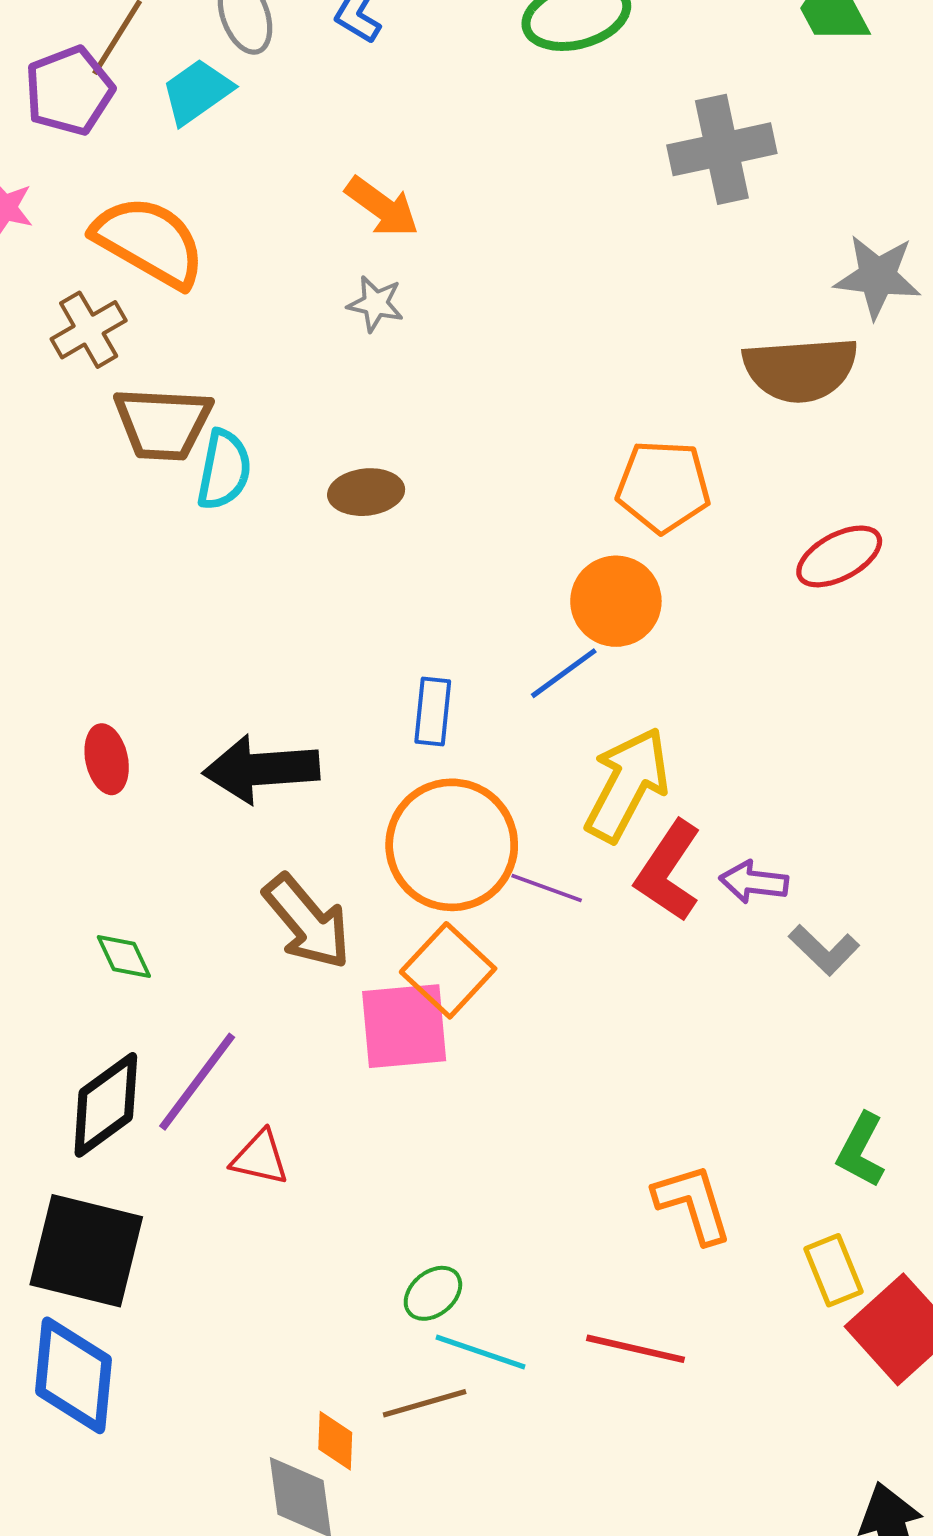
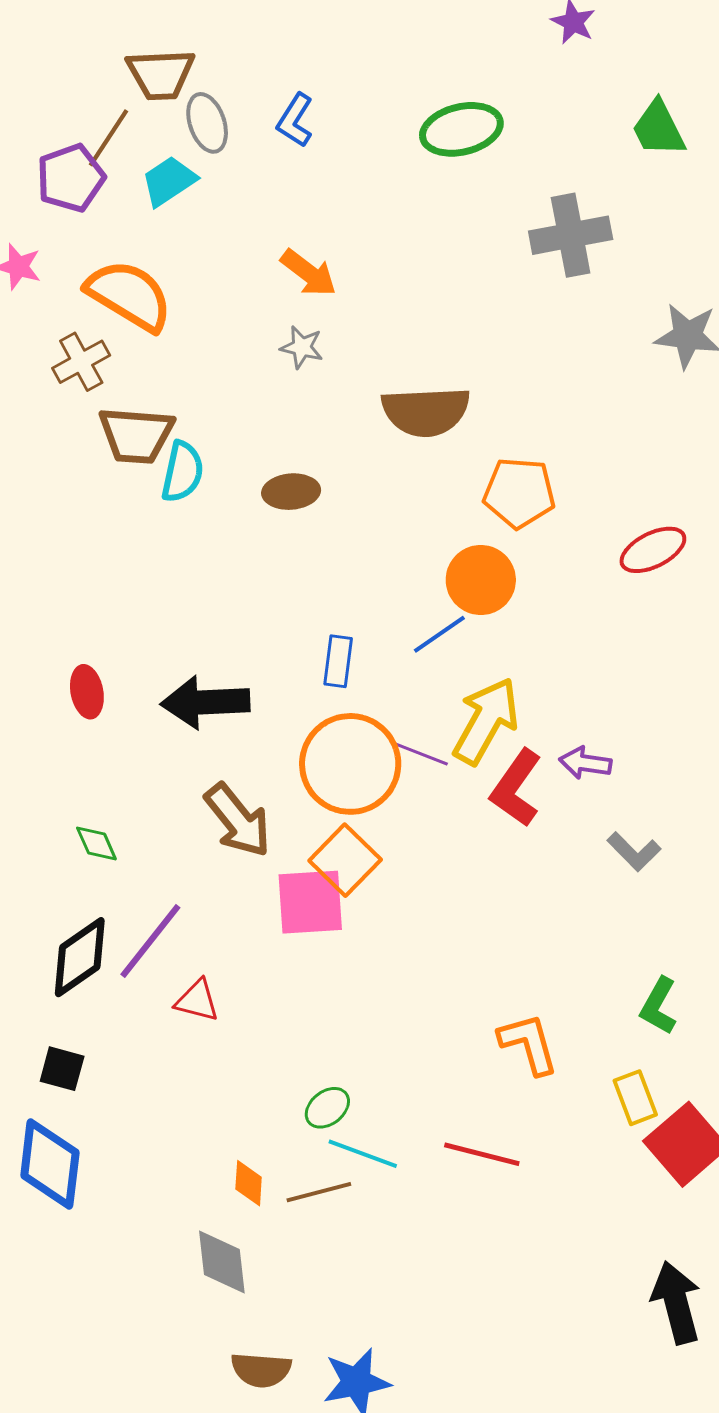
brown semicircle: (800, 369) -> (426, 412), moved
purple arrow: (754, 882) -> (585, 763), moved
purple line: (547, 888) -> (421, 754), moved
black square: (86, 1251) -> (62, 1069), size x0.5
orange diamond: (335, 1441) -> (249, 1183), moved

